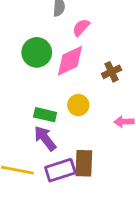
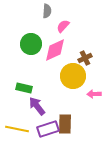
yellow circle: (78, 105) -> (73, 76), moved, size x1.6
green rectangle: (45, 115) -> (24, 88), moved

